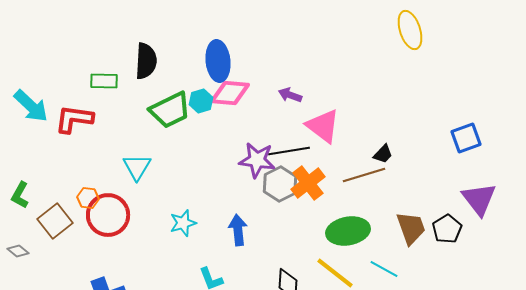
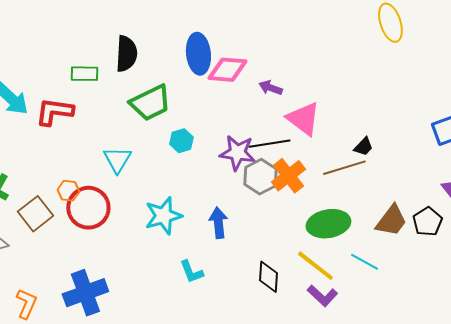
pink diamond: (230, 93) -> (227, 70), moved
cyan hexagon: (201, 101) -> (181, 141), moved
cyan star: (183, 223) -> (163, 216), size x1.4
brown trapezoid: (411, 228) -> (391, 221), turned 57

